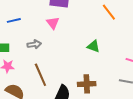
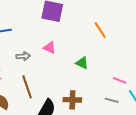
pink triangle: (53, 23) -> (50, 48), moved, turned -32

